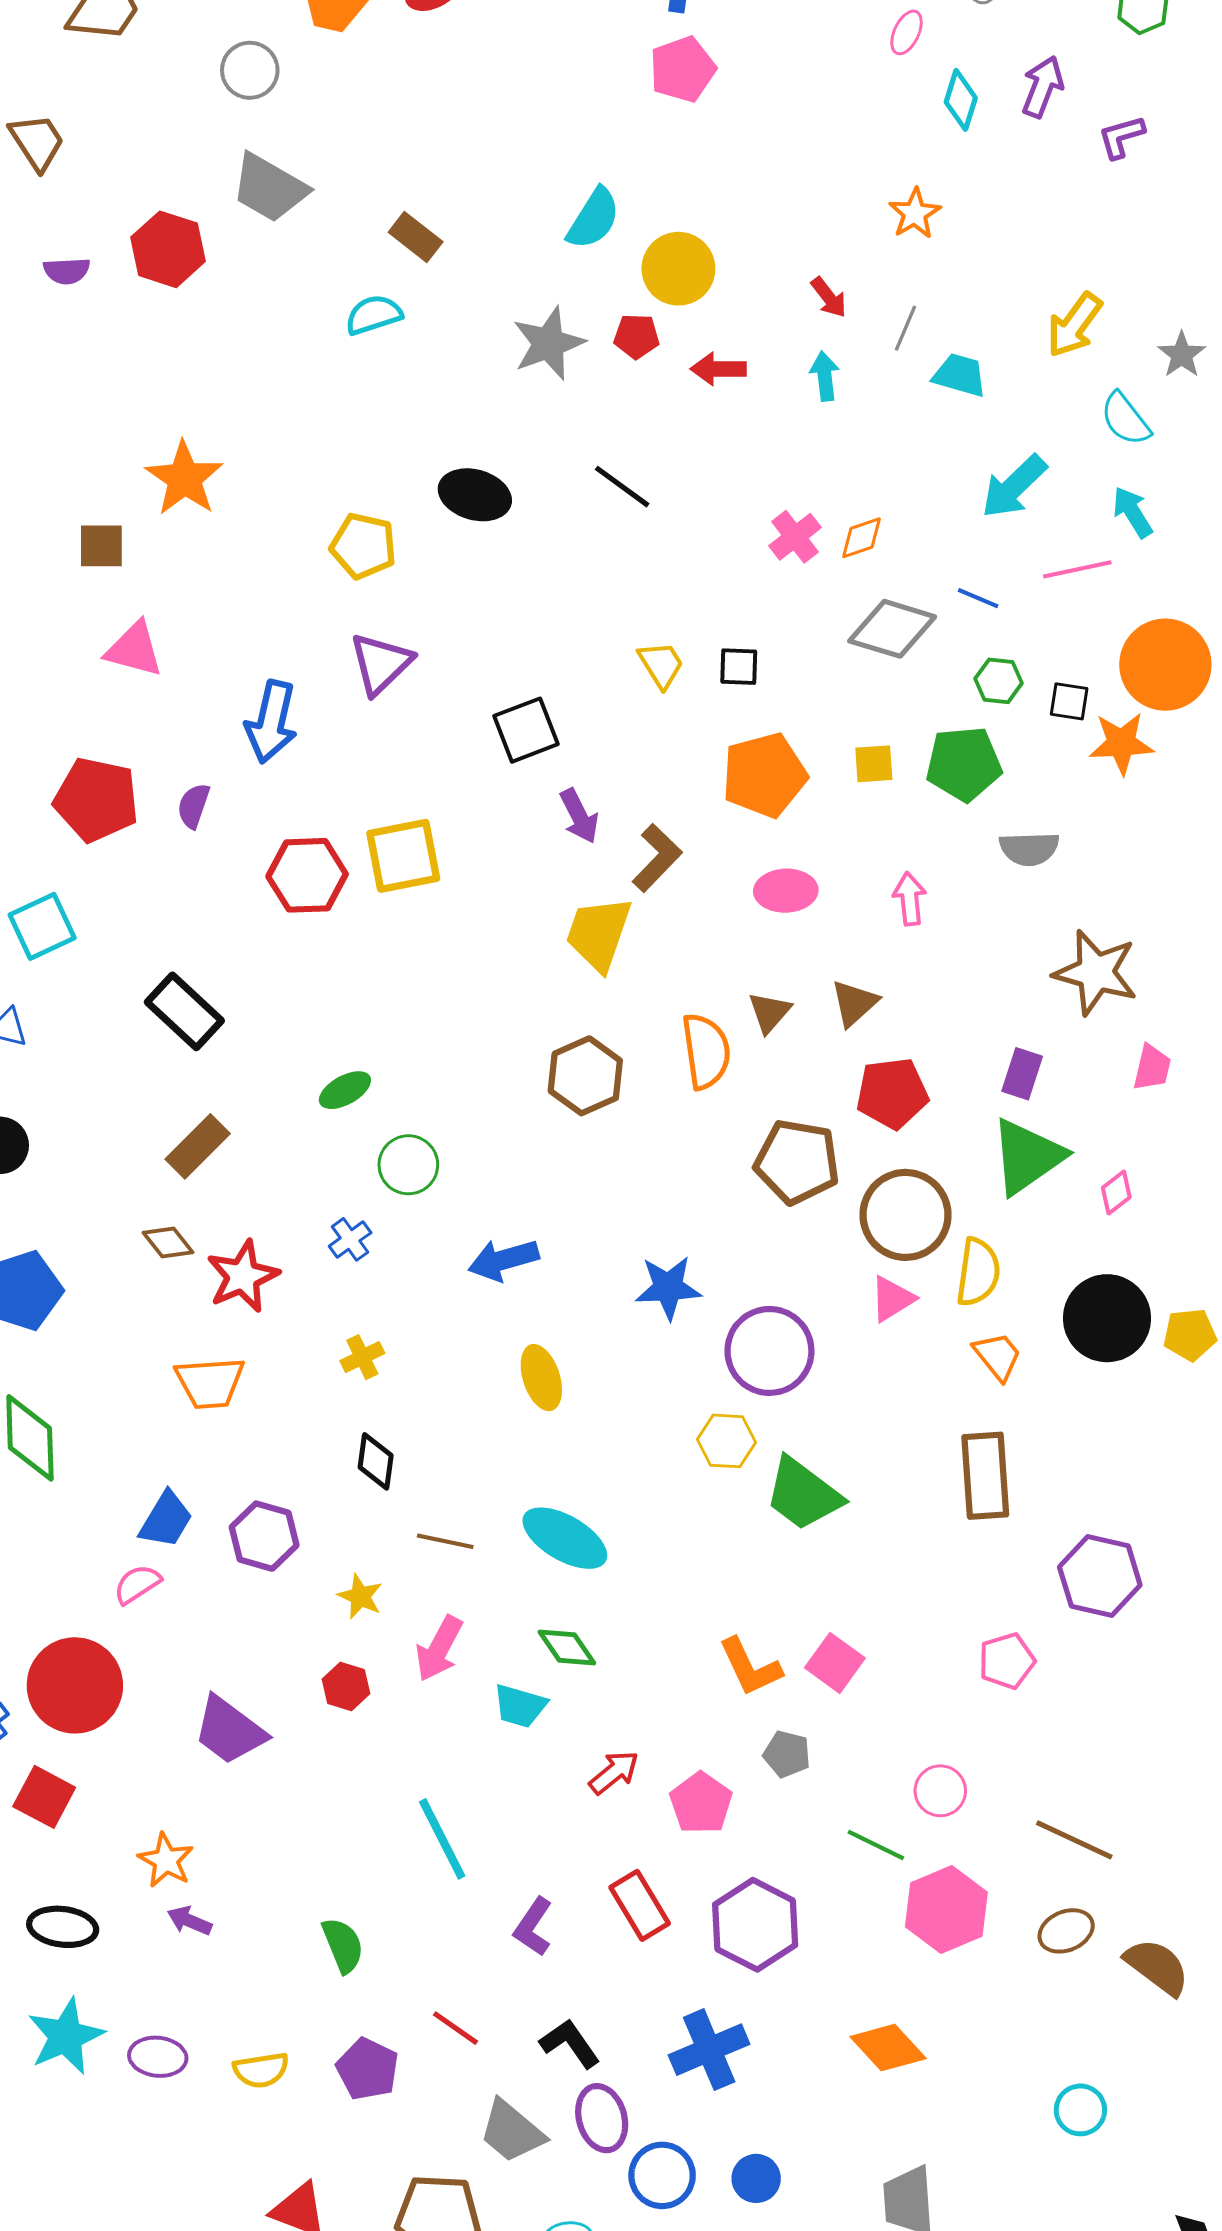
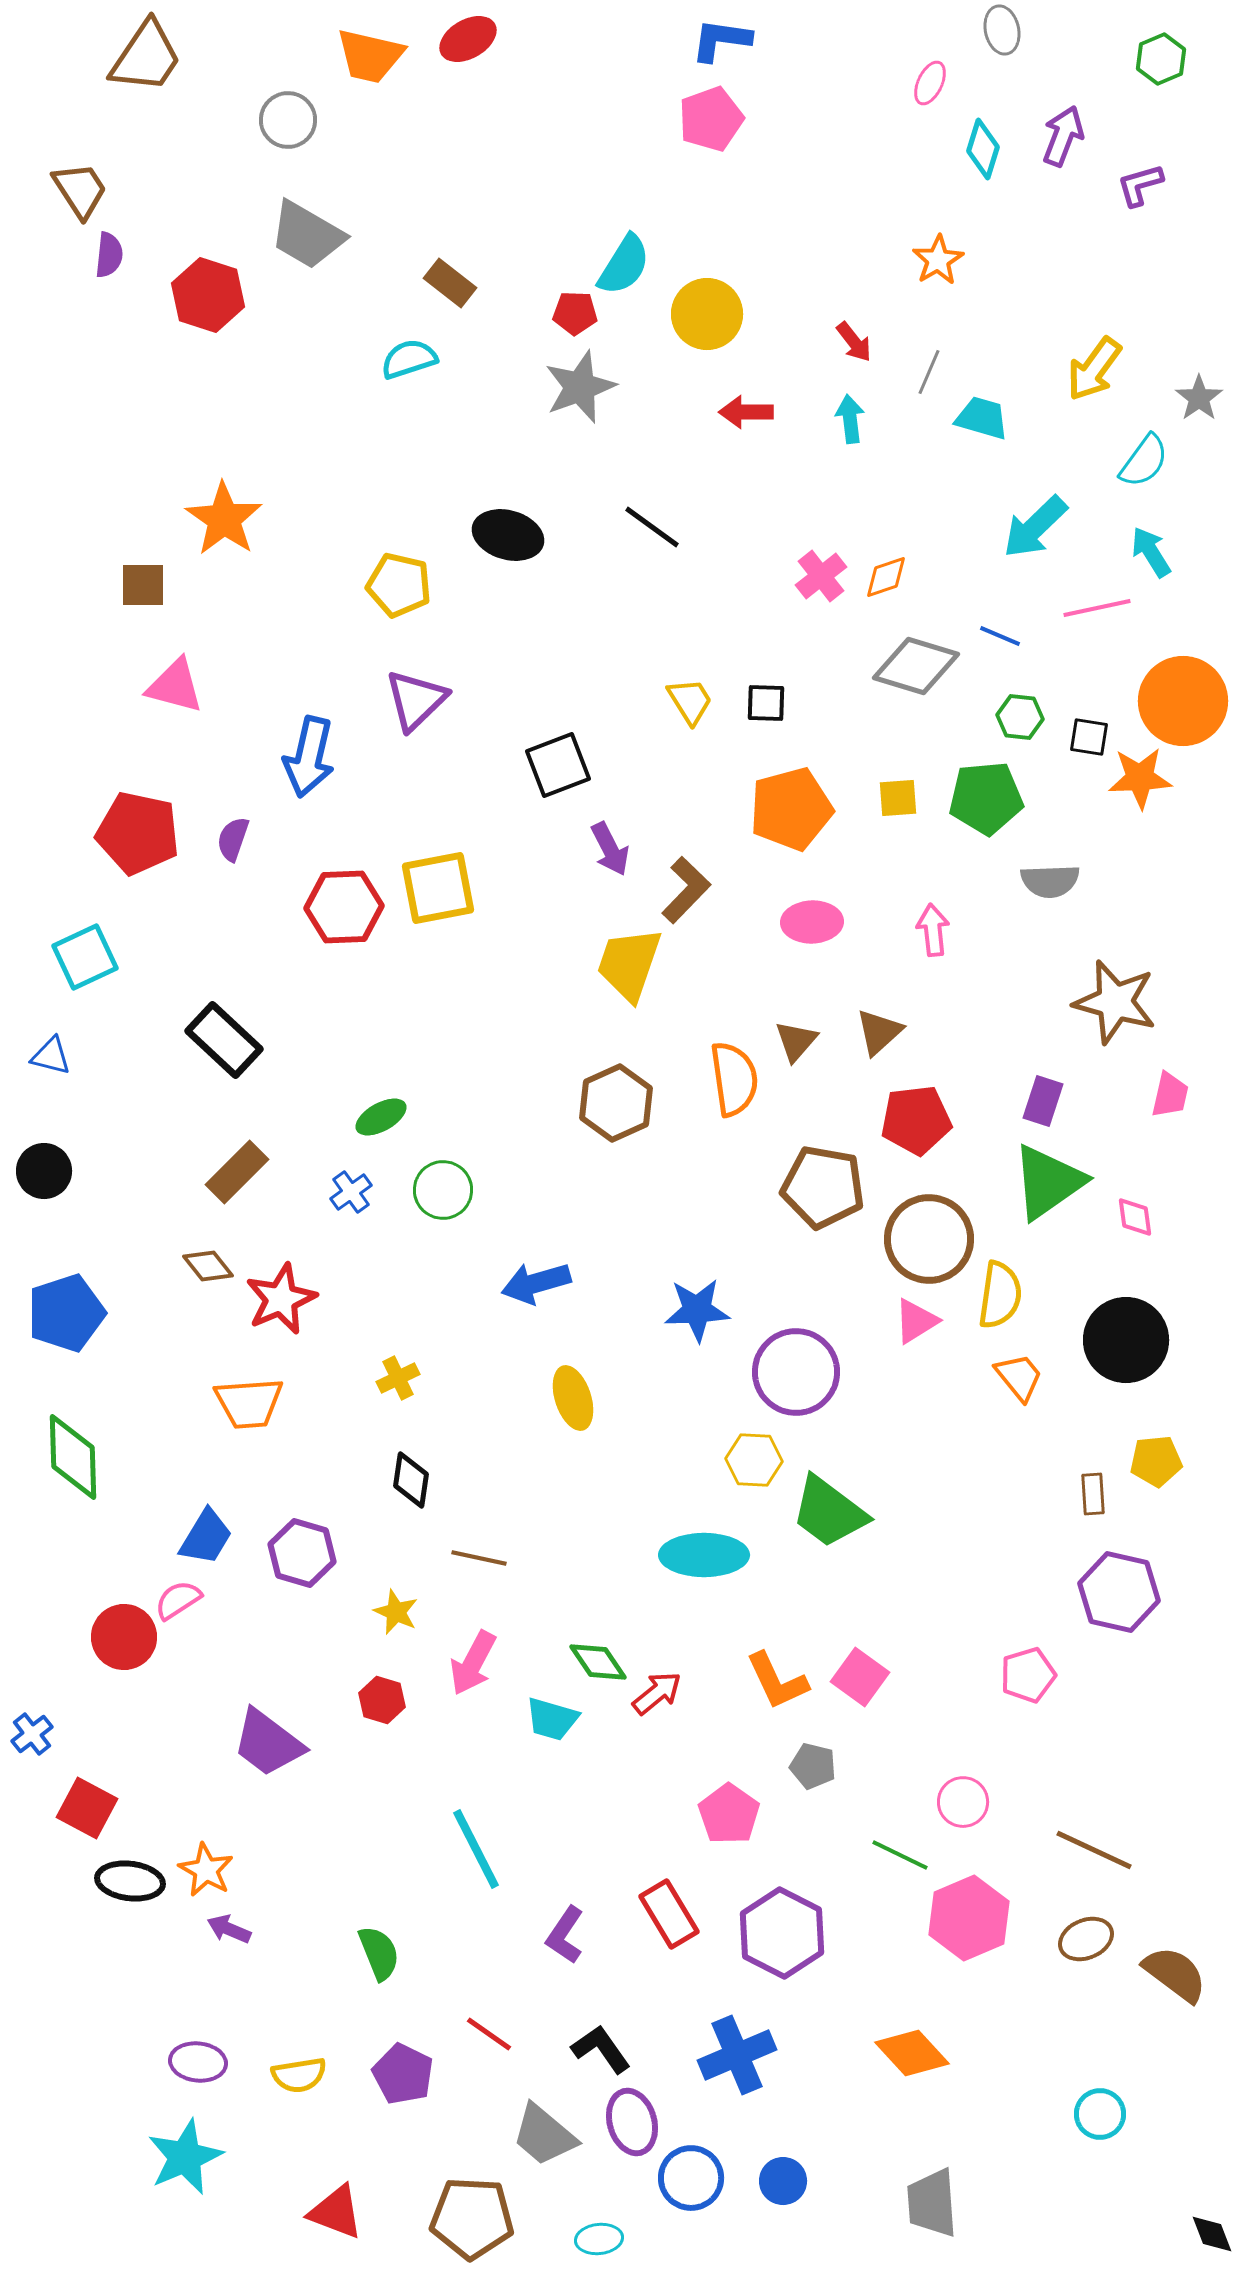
purple semicircle: (67, 271) -> (109, 255), moved, turned -81
red pentagon: (636, 336) -> (575, 313), moved
cyan semicircle: (1125, 419) -> (1144, 461), turned -106
pink diamond: (1116, 1192) -> (1135, 1217), turned -60
blue cross: (350, 1239) -> (351, 1192), moved
yellow pentagon: (1190, 1335) -> (1156, 1461), moved
brown rectangle: (985, 1476) -> (1093, 1494), moved, size x0.5
cyan ellipse: (565, 1538) -> (704, 1555), moved, turned -30
red circle: (75, 1685) -> (124, 1637), moved, size x0.7
red arrow: (614, 1772) -> (657, 1693), moved
black ellipse: (63, 1927) -> (130, 1881), moved
cyan star: (66, 2036) -> (185, 2157), moved

